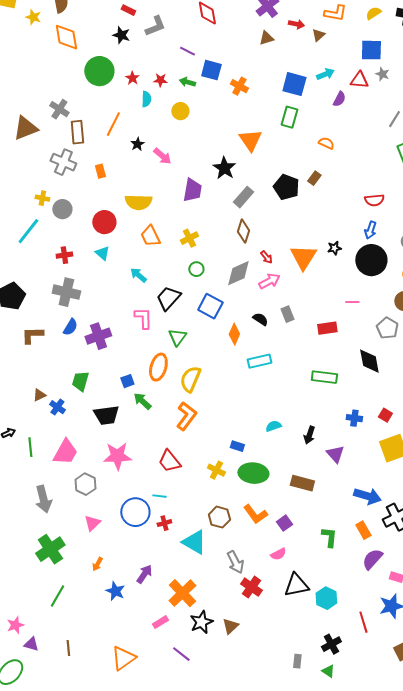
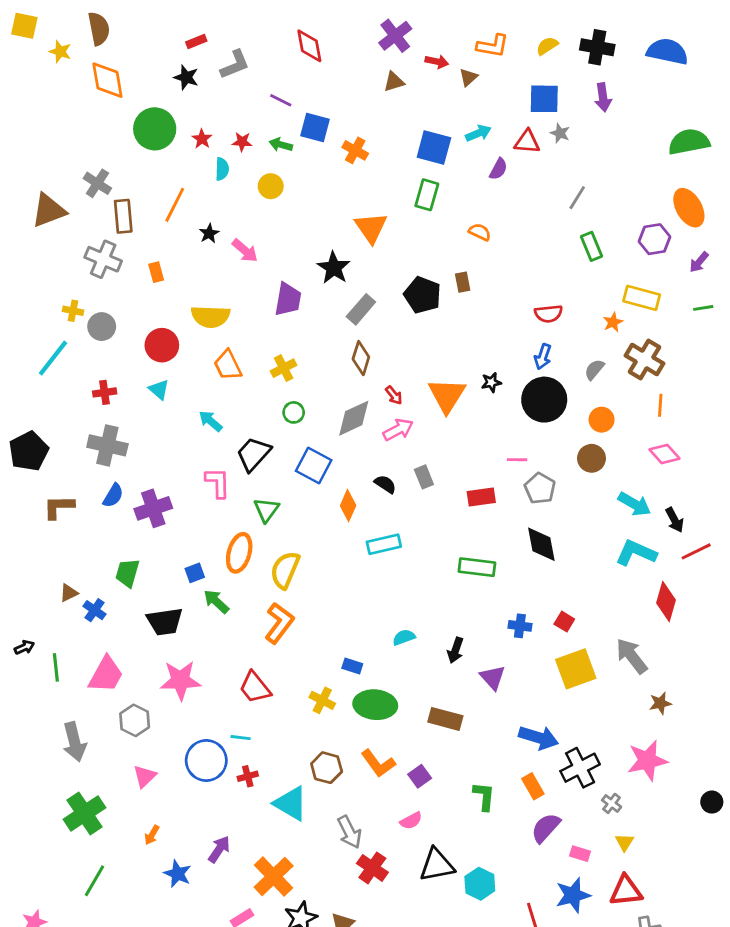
red rectangle: (128, 10) -> (196, 42), turned -48
brown rectangle: (314, 178) -> (463, 282), turned -48
gray pentagon: (387, 328) -> (540, 488), moved

